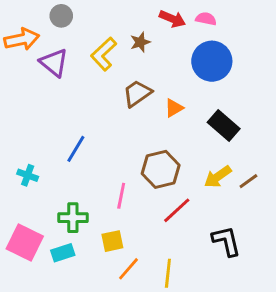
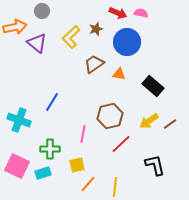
blue circle: (212, 61) -> (127, 42), moved
orange triangle: (174, 108) -> (119, 74), turned 40
cyan cross: (28, 175) -> (19, 120), size x1.6

